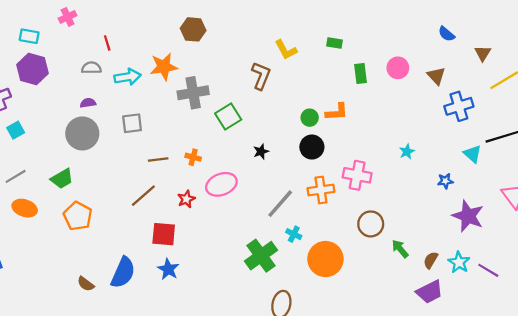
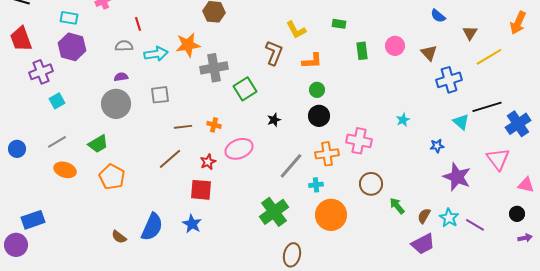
orange L-shape: (337, 112) -> (312, 61), moved
red square: (164, 234) -> (201, 190), moved
cyan cross: (294, 234) -> (316, 185), moved, turned -32

